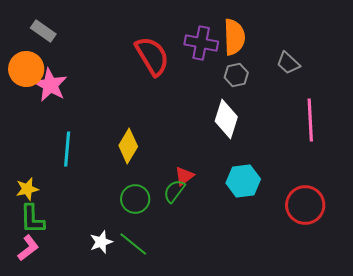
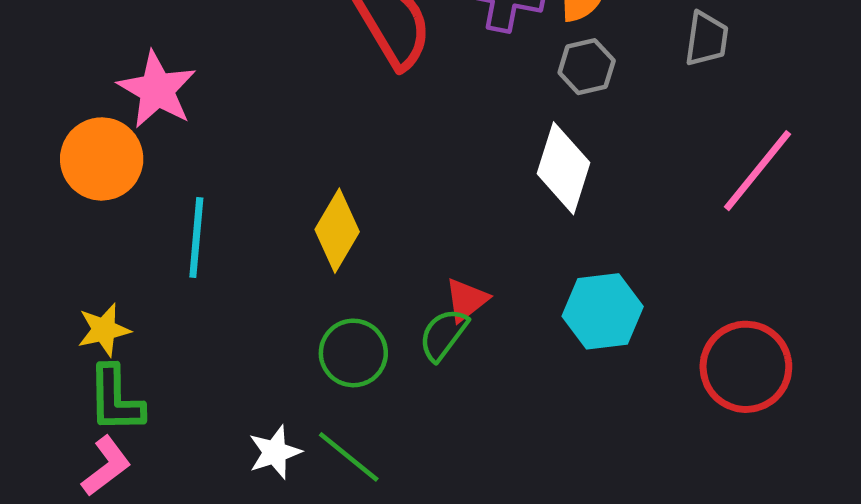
gray trapezoid: (288, 63) -> (707, 39), turned -125
orange circle: (26, 69) -> (102, 159), moved
pink line: (310, 120) -> (757, 171), turned 42

